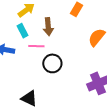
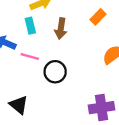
pink line: (36, 46) -> (30, 57), moved

